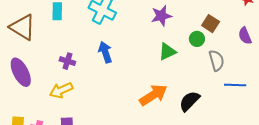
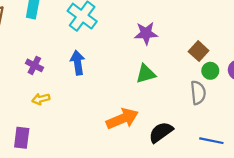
green circle: (197, 39) -> (210, 71), moved
blue line: (235, 85) -> (211, 141), moved
yellow arrow: (61, 90) -> (41, 99), moved, size x0.7

